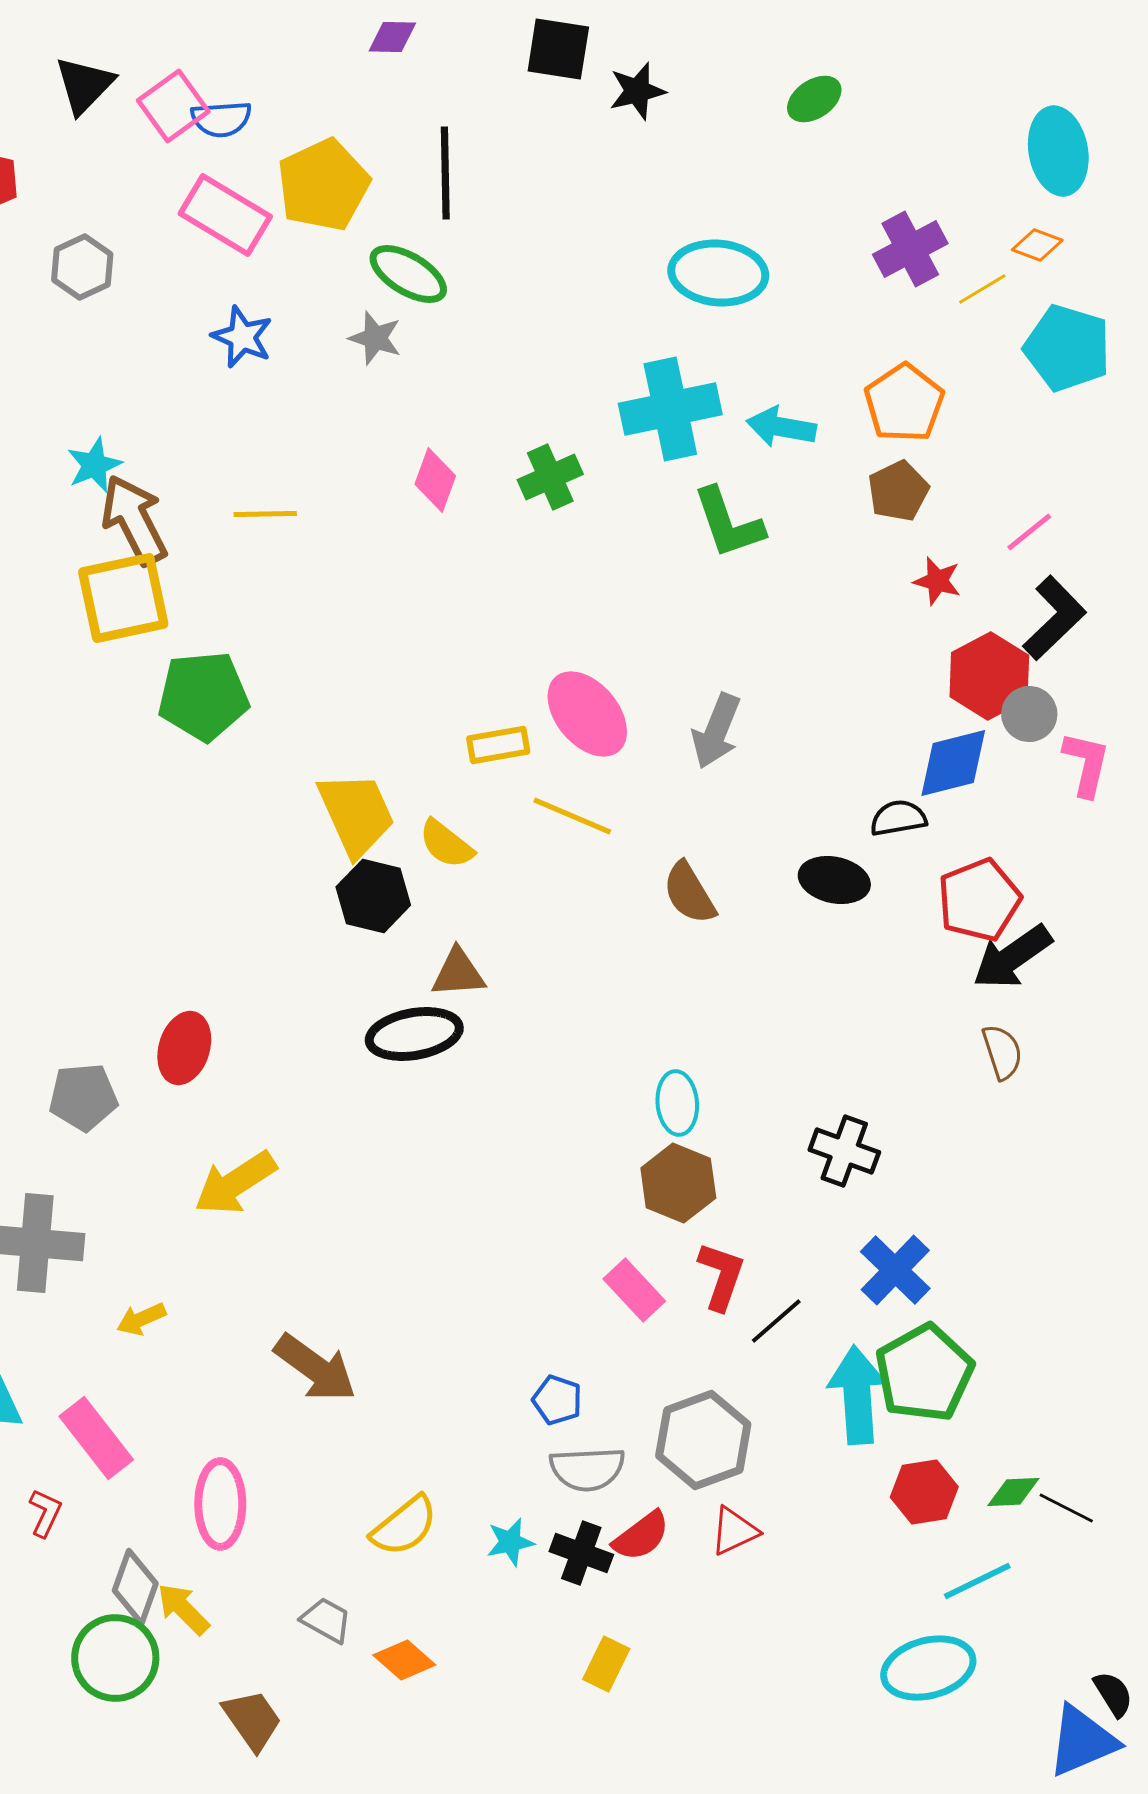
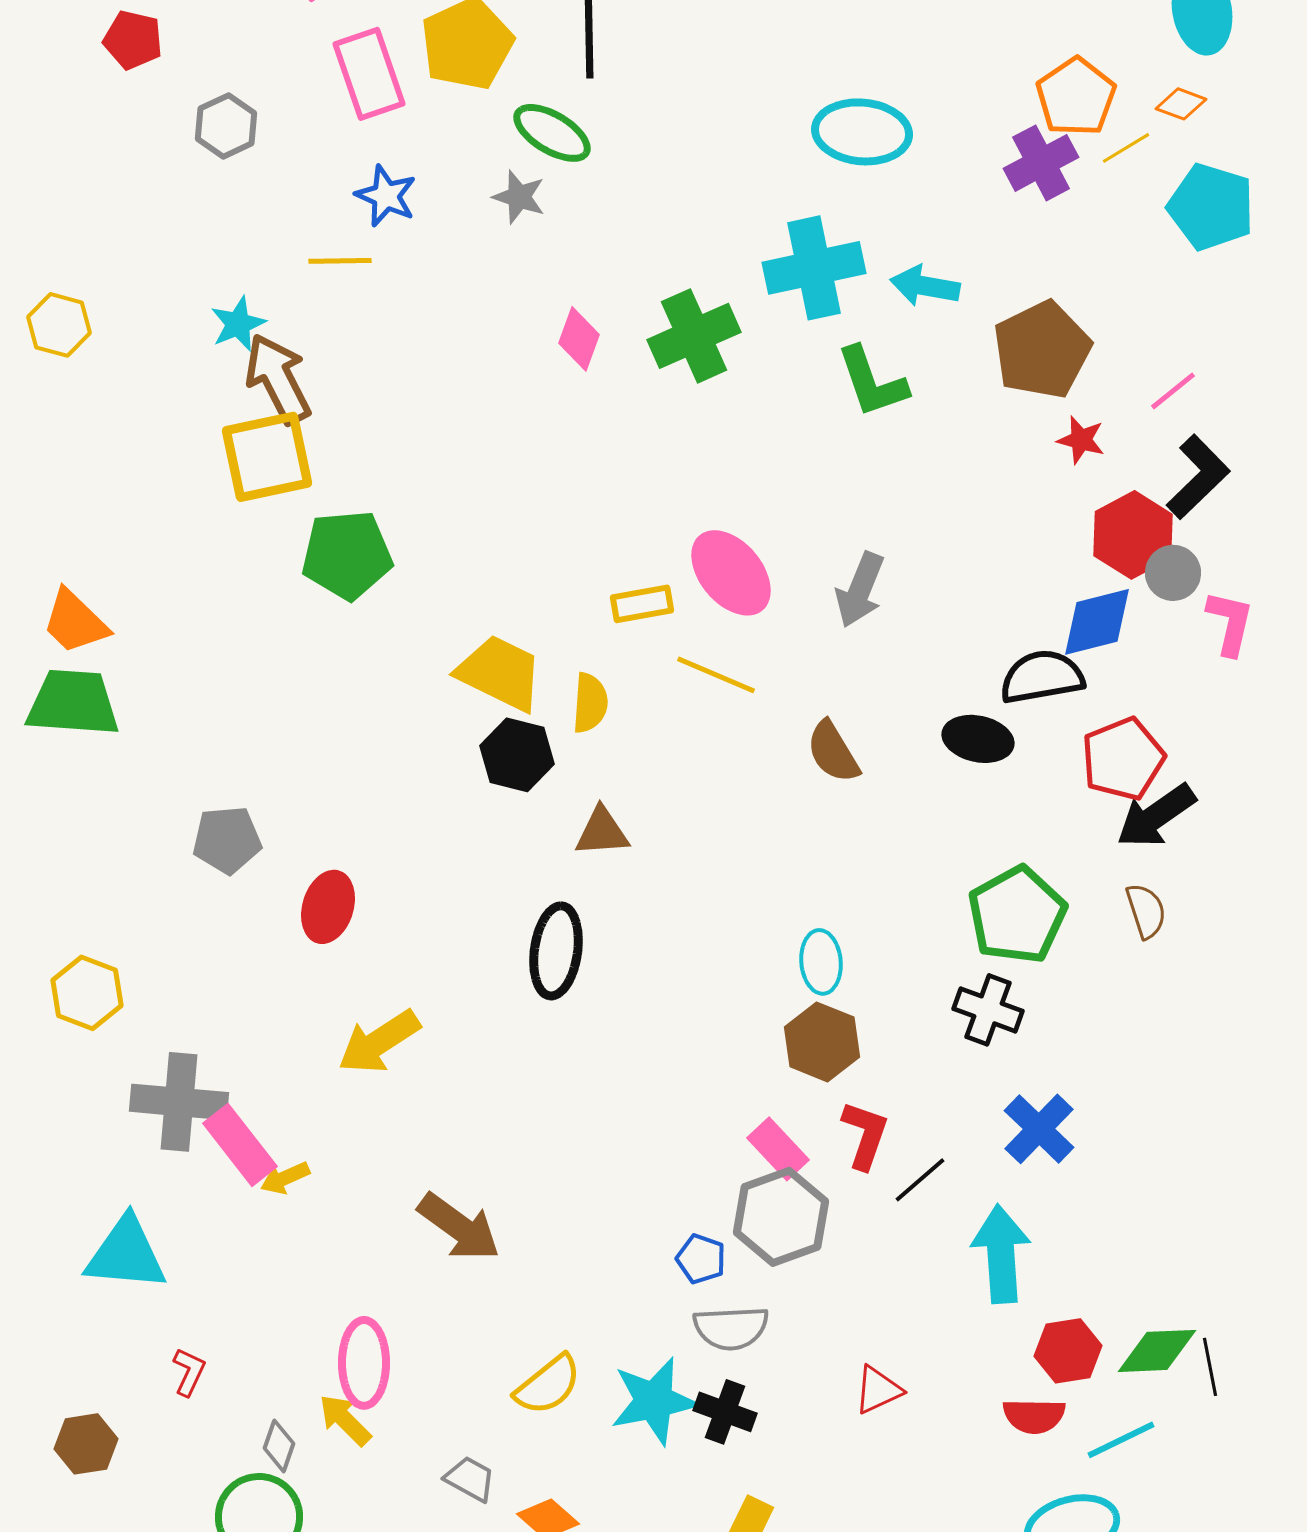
pink rectangle: (225, 215) -> (369, 74), turned 40
purple cross: (910, 249) -> (1041, 163), moved
orange pentagon: (904, 403) -> (1076, 97), moved
green cross: (550, 477) -> (694, 336), size x1.4
brown pentagon: (898, 491) -> (1042, 350), size x1.6
yellow line: (265, 514) -> (340, 261), moved
yellow trapezoid: (356, 814) -> (500, 673), turned -40
black semicircle: (898, 818) -> (1042, 677), size x1.5
yellow semicircle: (446, 844) -> (590, 703), turned -124
black ellipse: (414, 1034) -> (556, 951), moved, turned -72
gray pentagon: (83, 1097) -> (227, 840), moved
green pentagon: (924, 1373) -> (1017, 915), moved
pink rectangle: (96, 1438) -> (240, 1145), moved
gray hexagon: (703, 1440) -> (781, 1217), moved
green diamond: (1013, 1492) -> (1157, 1351), size x1.5
black line: (1066, 1508) -> (1210, 1367), turned 52
red semicircle: (641, 1536) -> (1034, 1416), moved, turned 38
cyan star: (510, 1542) -> (654, 1401), size x1.8
gray diamond: (135, 1587) -> (279, 1446), size x0.7
yellow arrow: (183, 1609) -> (345, 1420), moved

